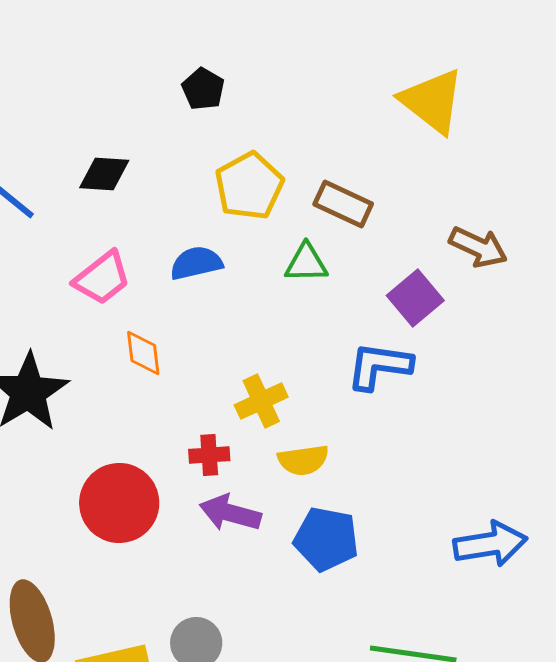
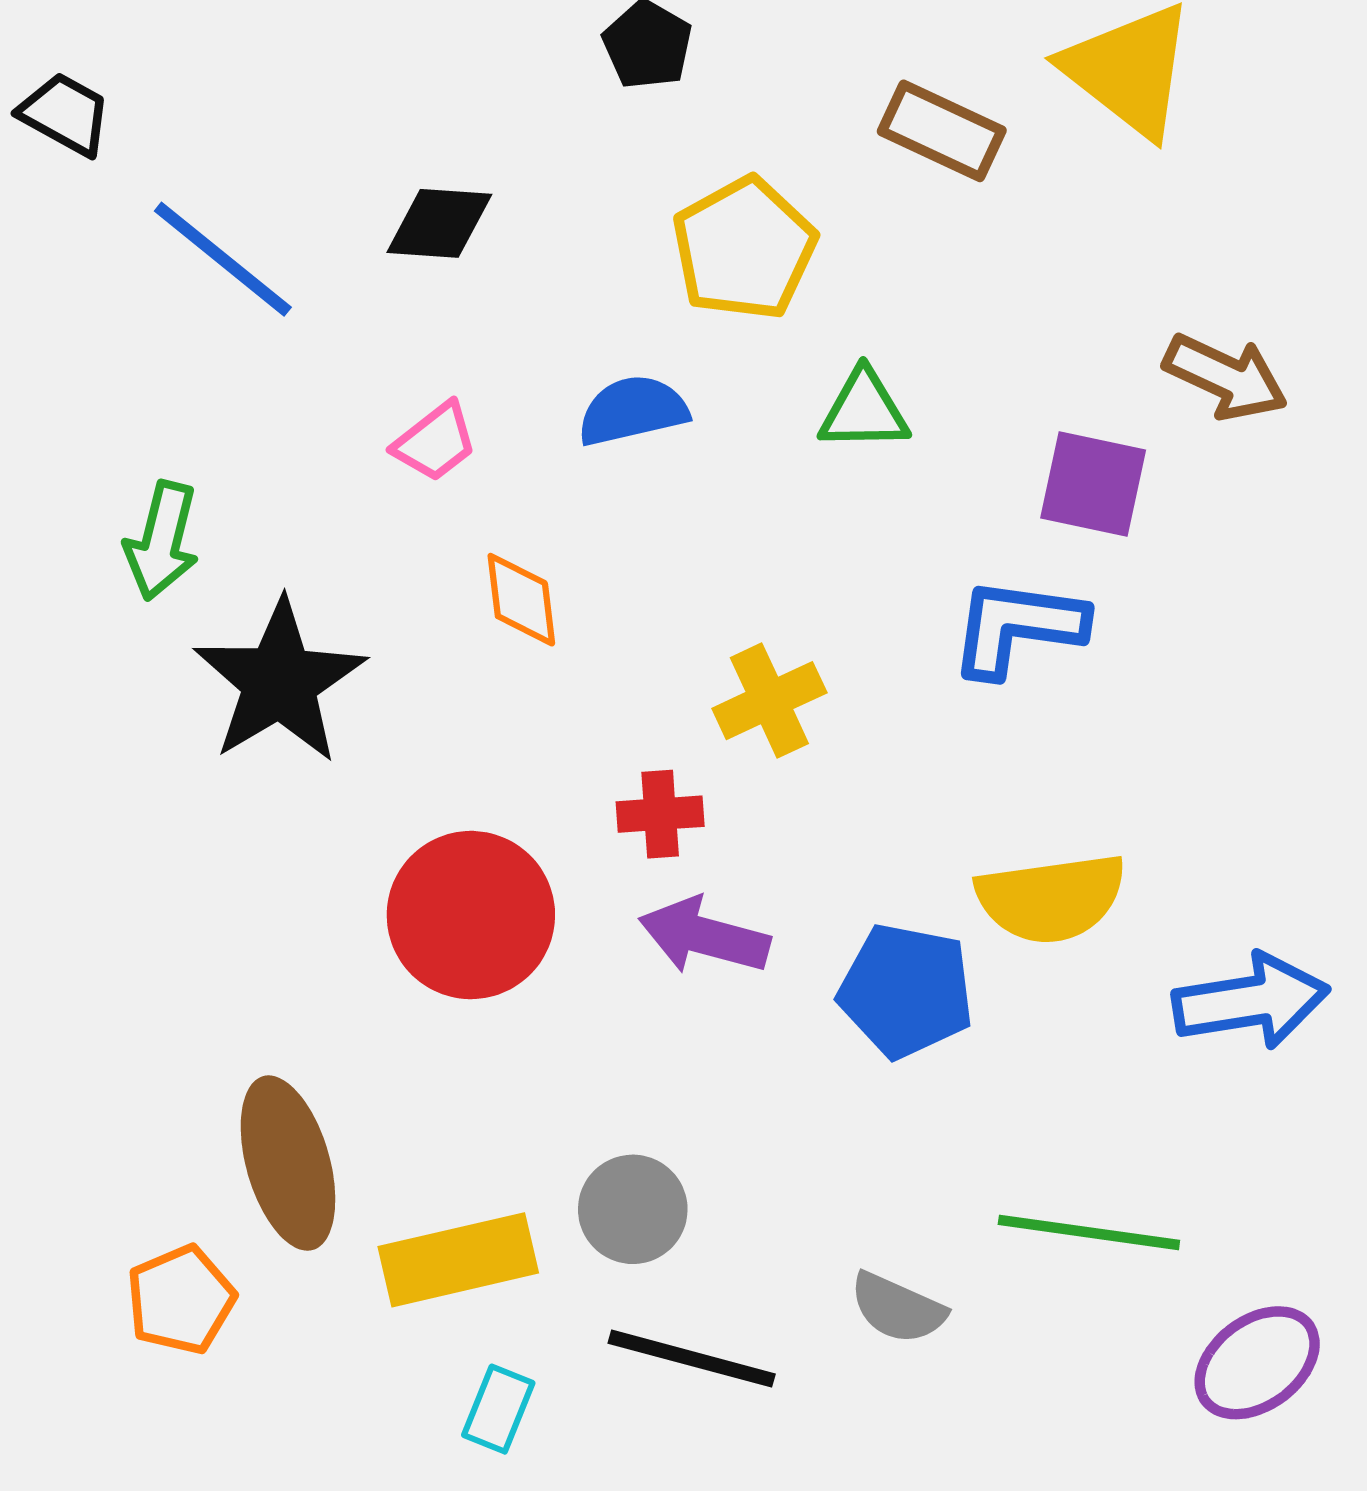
brown rectangle: (343, 204) -> (942, 131), moved
pink trapezoid: (102, 278) -> (435, 442), size x0.7
purple square: (415, 298) -> (1093, 484), turned -38
yellow semicircle: (303, 460) -> (1051, 898), moved, size x1.4

